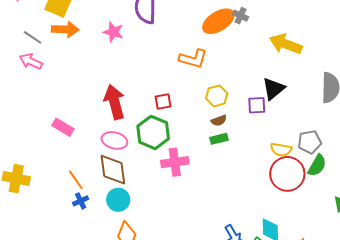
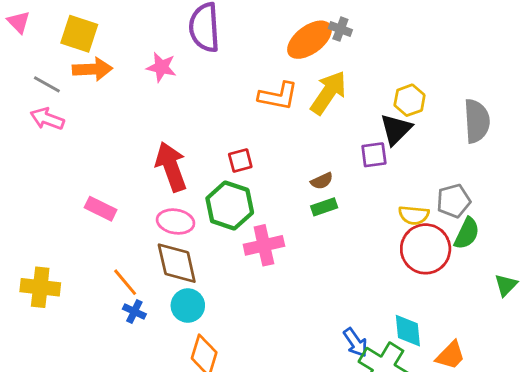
yellow arrow: (286, 44) -> (328, 93), moved, turned 108
yellow hexagon: (217, 96) -> (410, 100), moved
blue cross: (81, 201) -> (134, 312), turned -35

